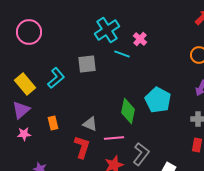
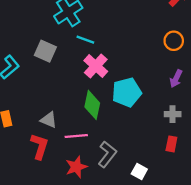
pink cross: (140, 39) -> (96, 66), moved, size x1.5
gray square: (87, 64) -> (45, 51), turned 30
cyan pentagon: (158, 100) -> (127, 92), turned 30

